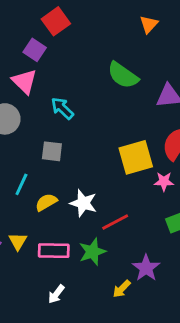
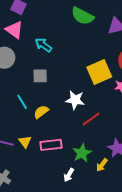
cyan line: (21, 184) -> (22, 102), turned -49
white star: (83, 203) -> (75, 100), moved
green star: (92, 252) -> (82, 153), moved
white arrow: (56, 294) -> (69, 175), moved

